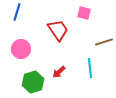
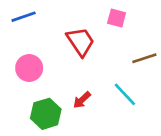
blue line: (17, 12) -> (24, 17), turned 54
cyan line: (90, 68) -> (125, 94), turned -36

